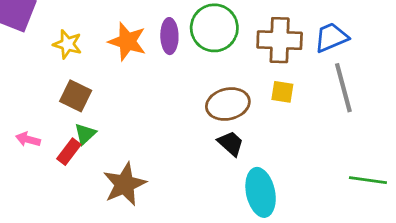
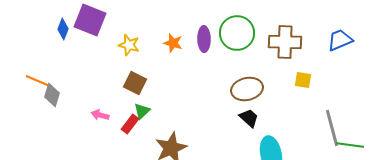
blue trapezoid: (331, 37) -> (340, 40), moved
orange star: (127, 41) -> (173, 43), size x0.7
gray line: (343, 88) -> (332, 128), moved
yellow square: (282, 92) -> (303, 80), moved

